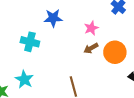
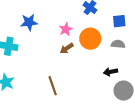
orange circle: (115, 52) -> (90, 39), moved

